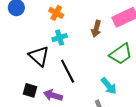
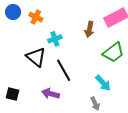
orange cross: (56, 13) -> (36, 17), moved
black square: (30, 90) -> (12, 94), moved

